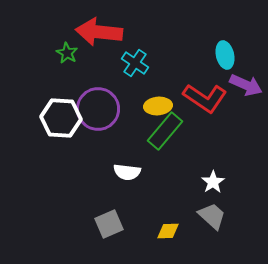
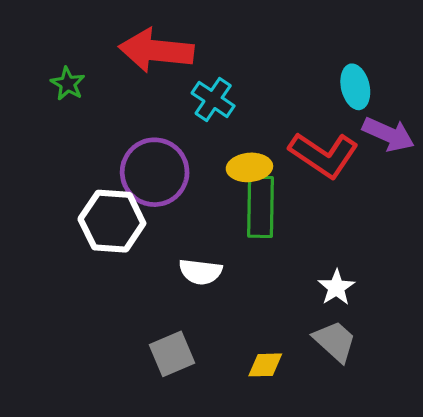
green star: (67, 53) -> (68, 84), moved
white hexagon: (61, 118) -> (112, 221), moved
green rectangle: (165, 131) -> (260, 207), turned -39

